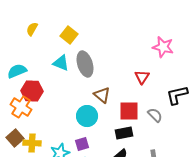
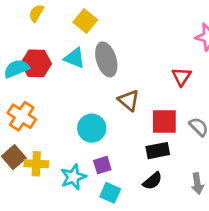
red hexagon: (32, 91) -> (36, 63), moved
cyan circle: (87, 116) -> (92, 128), moved

